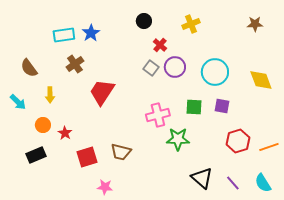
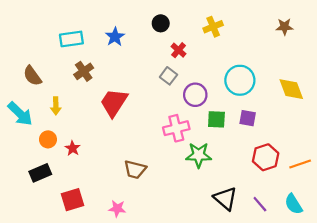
blue star: (91, 33) -> (115, 37), moved
purple circle: (175, 67) -> (195, 95), moved
cyan arrow: (18, 102) -> (20, 114), size x1.4
red square: (87, 157) -> (73, 200), moved

